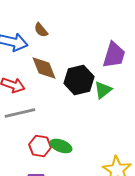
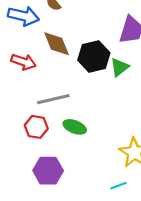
gray line: (20, 113) -> (53, 99), moved
red hexagon: (40, 146) -> (36, 127), moved

